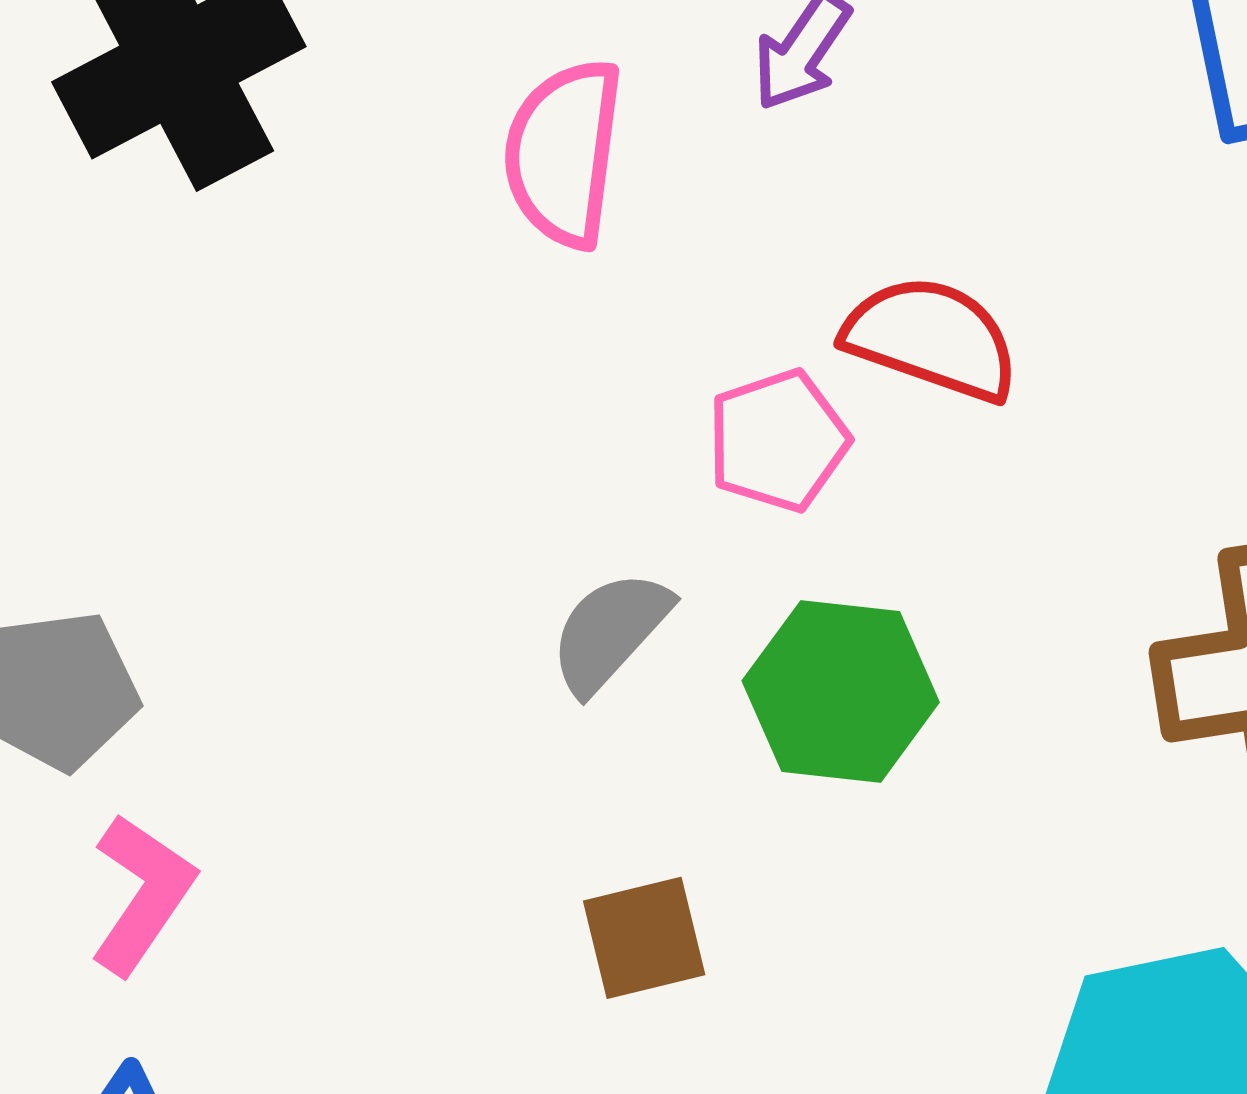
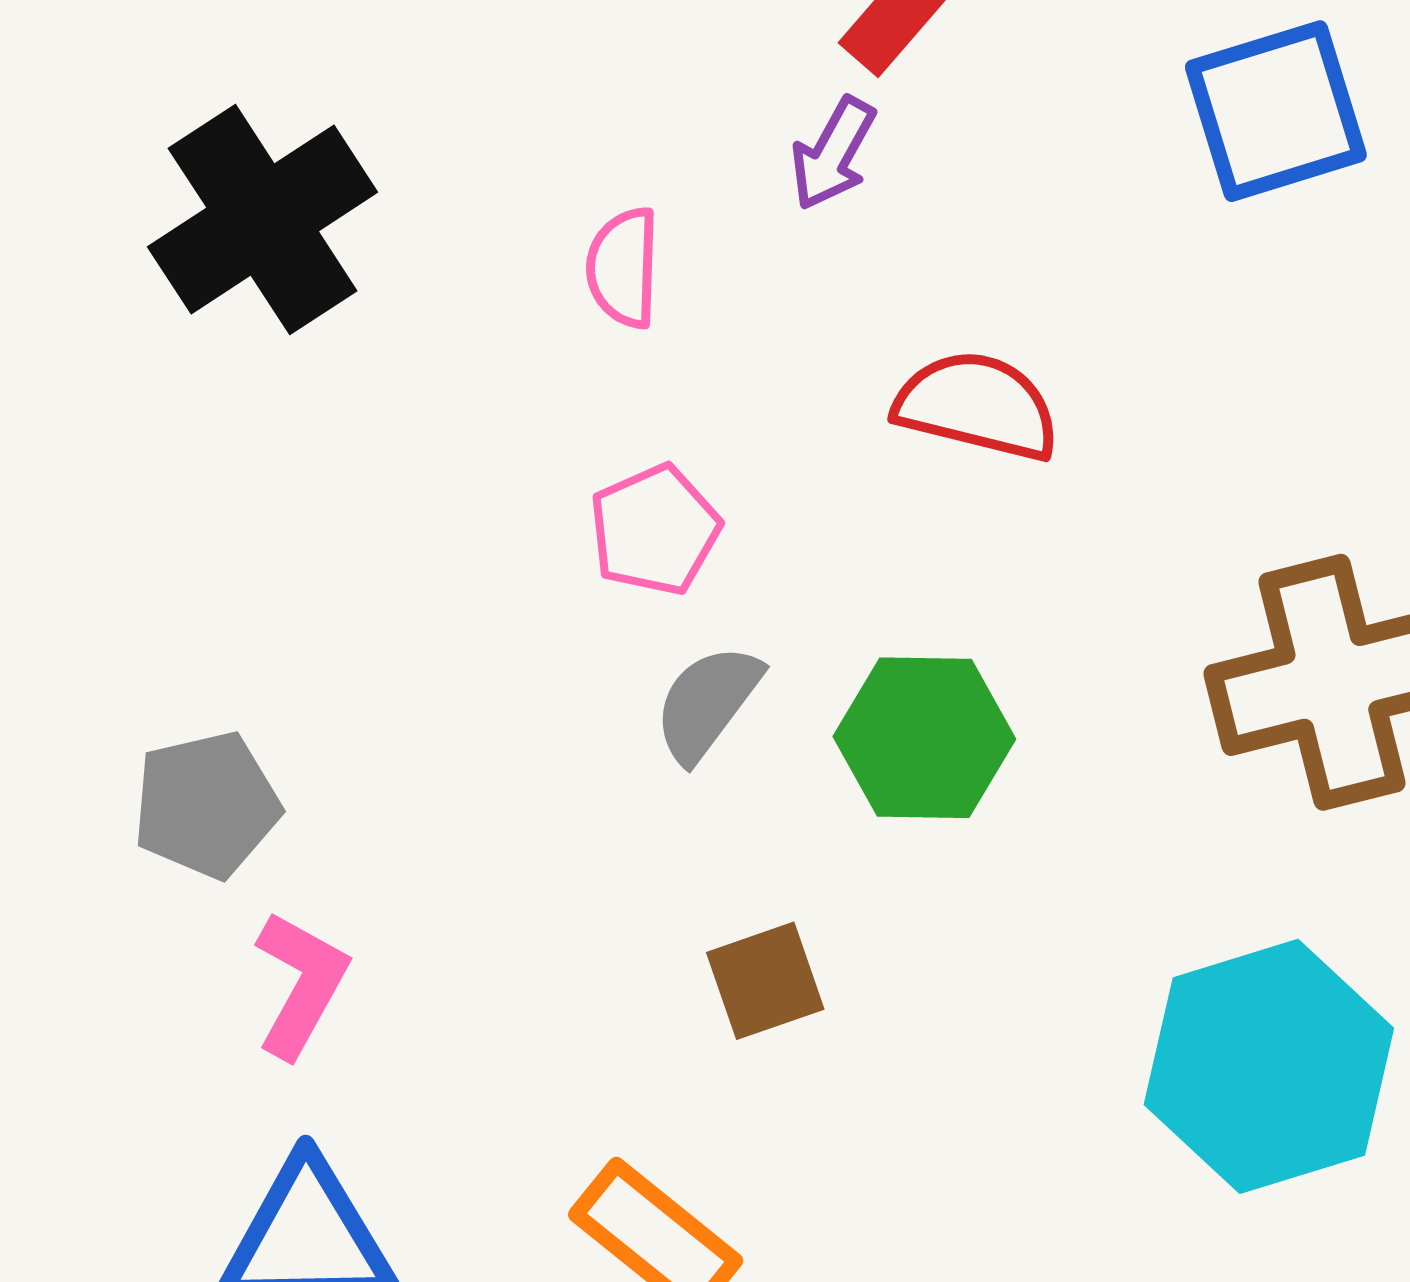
pink semicircle: (564, 153) -> (623, 268), size x0.7
pink pentagon: (778, 441) -> (655, 530), moved

